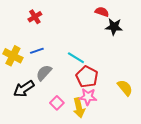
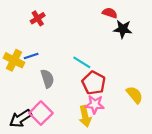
blue line: (37, 51) -> (31, 56), moved
gray semicircle: (44, 73) -> (47, 79), turned 120
black arrow: (24, 89) -> (20, 118), moved
pink square: (57, 103) -> (41, 113), moved, size x1.5

